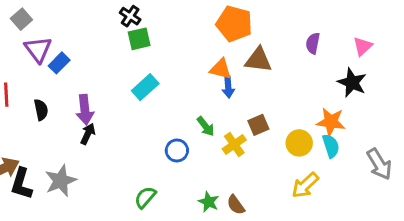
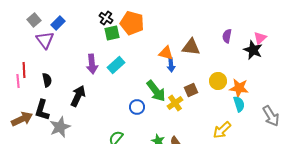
orange pentagon: (234, 24) -> (132, 23), moved
blue rectangle: (59, 63) -> (58, 23), moved
black star: (352, 83) -> (253, 50), moved
purple arrow: (85, 110) -> (92, 64), moved
green arrow: (206, 126) -> (156, 91), size x1.6
black arrow: (88, 134) -> (78, 96), size x1.5
yellow circle: (299, 143) -> (218, 81), moved
black L-shape: (21, 184) -> (42, 110), moved

